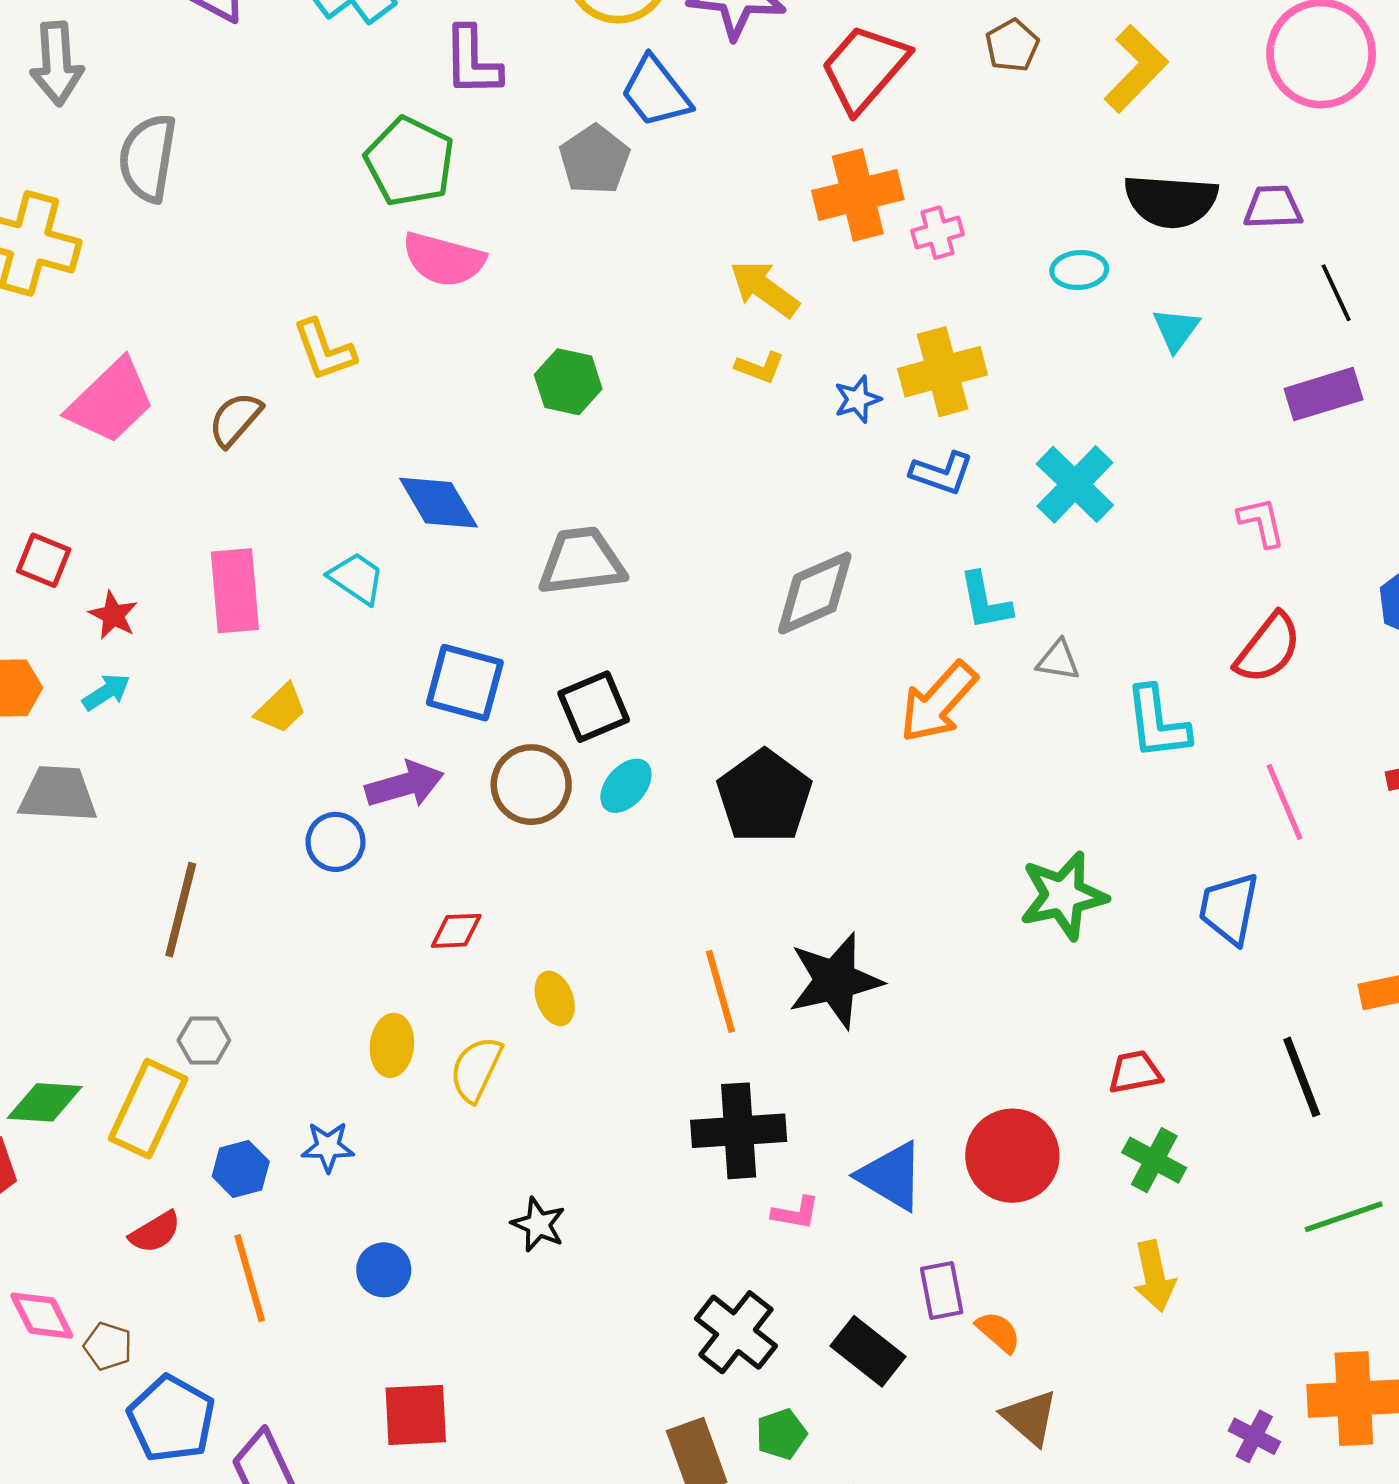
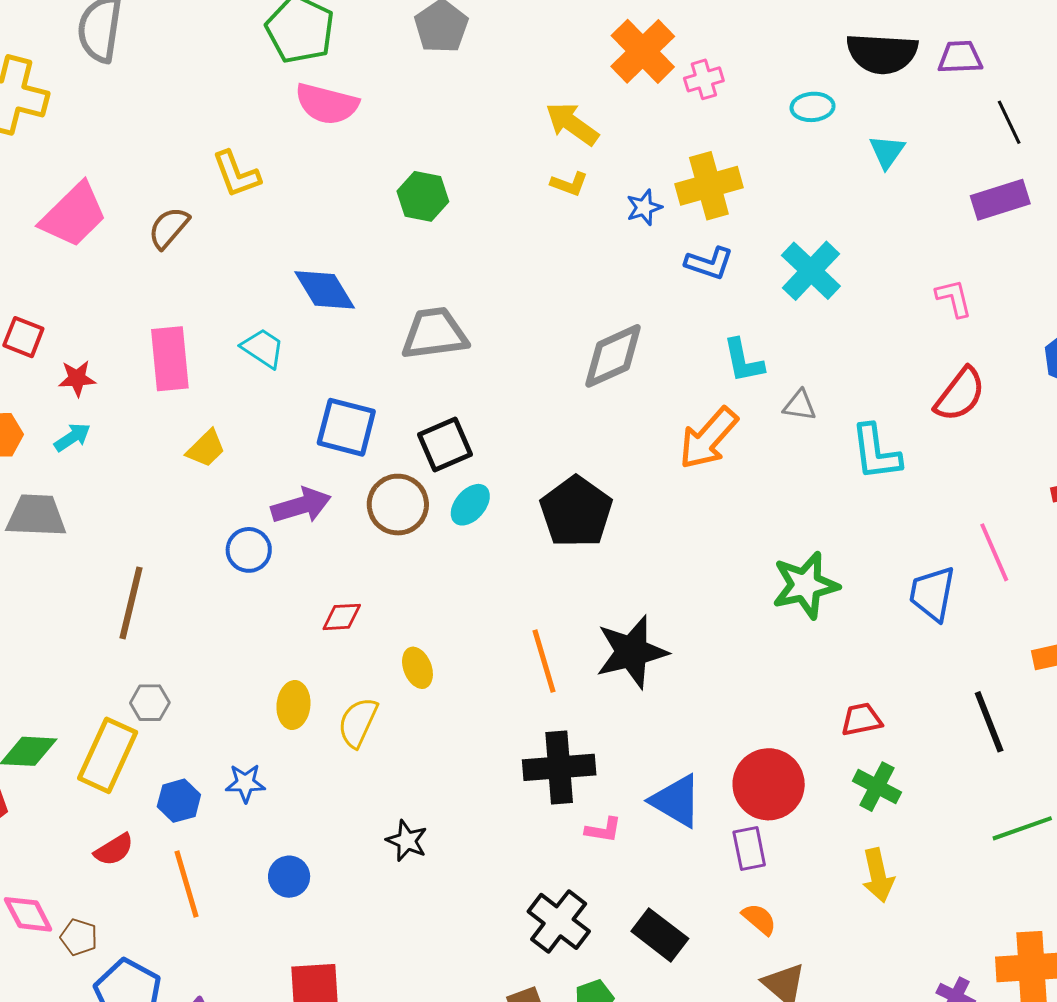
orange cross: (858, 195) -> (643, 51), turned -30
red star: (113, 615) -> (77, 378), turned -30
pink line: (1285, 802) -> (994, 552), moved
purple rectangle: (942, 1291) -> (749, 849), moved

